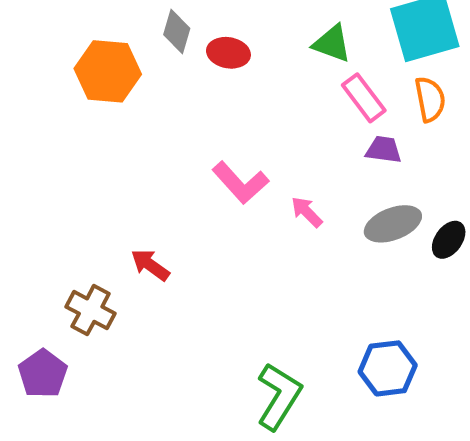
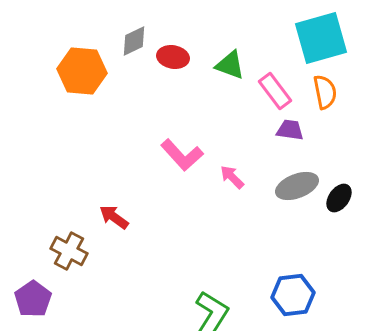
gray diamond: (177, 32) -> (134, 41), turned 48
green triangle: (332, 43) -> (230, 65), moved

